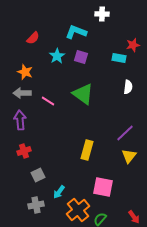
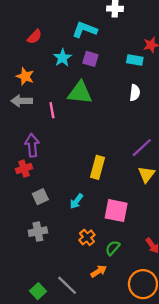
white semicircle: (128, 87) -> (135, 93), moved
green triangle: (83, 94) -> (80, 93), moved, turned -30
pink line: (48, 101) -> (52, 110), turned 48
purple arrow: (20, 120) -> (32, 145), moved
cyan arrow: (59, 192) -> (76, 201), moved
orange cross: (78, 210) -> (87, 237), size x0.6

